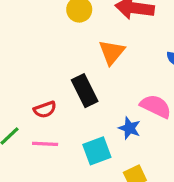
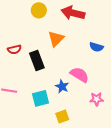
red semicircle: (45, 110) -> (14, 49), moved

